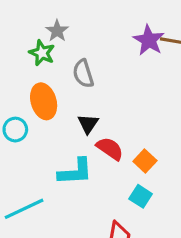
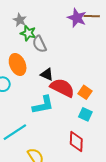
green star: (42, 53) -> (28, 33), moved
black triangle: (88, 124) -> (47, 74), turned -32
red semicircle: (110, 149) -> (62, 88), size x1.4

